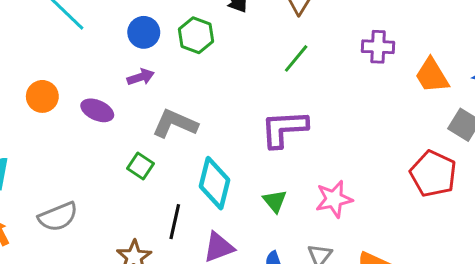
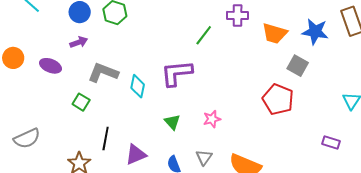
green line: (296, 58) -> (204, 35), moved
orange trapezoid: (432, 76) -> (275, 33), turned -40
cyan diamond: (214, 183) -> (138, 86), moved, size x0.7
pink star: (334, 199) -> (212, 119), size x0.7

